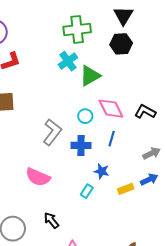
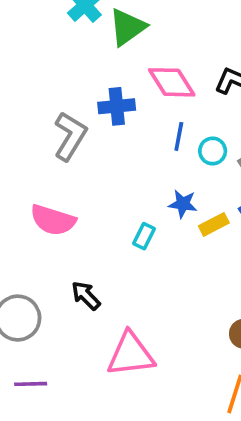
cyan circle: (85, 116) -> (213, 151), moved
blue cross: (81, 145) -> (117, 106), moved
blue star: (102, 171) -> (183, 204), moved

